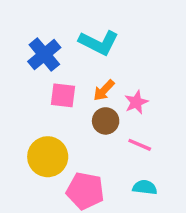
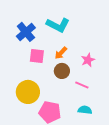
pink star: (136, 102) -> (88, 60), moved

